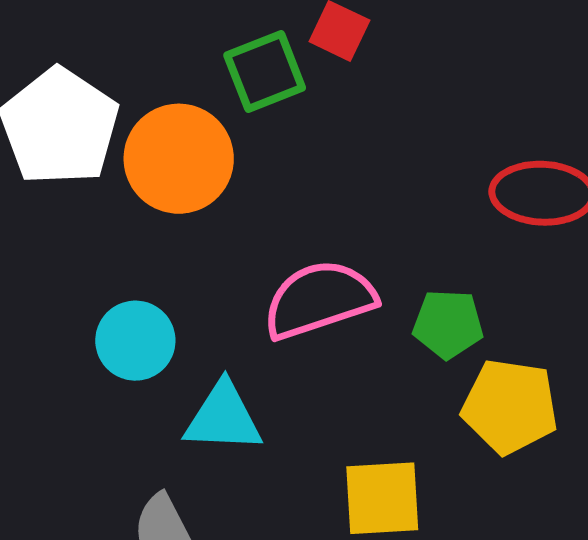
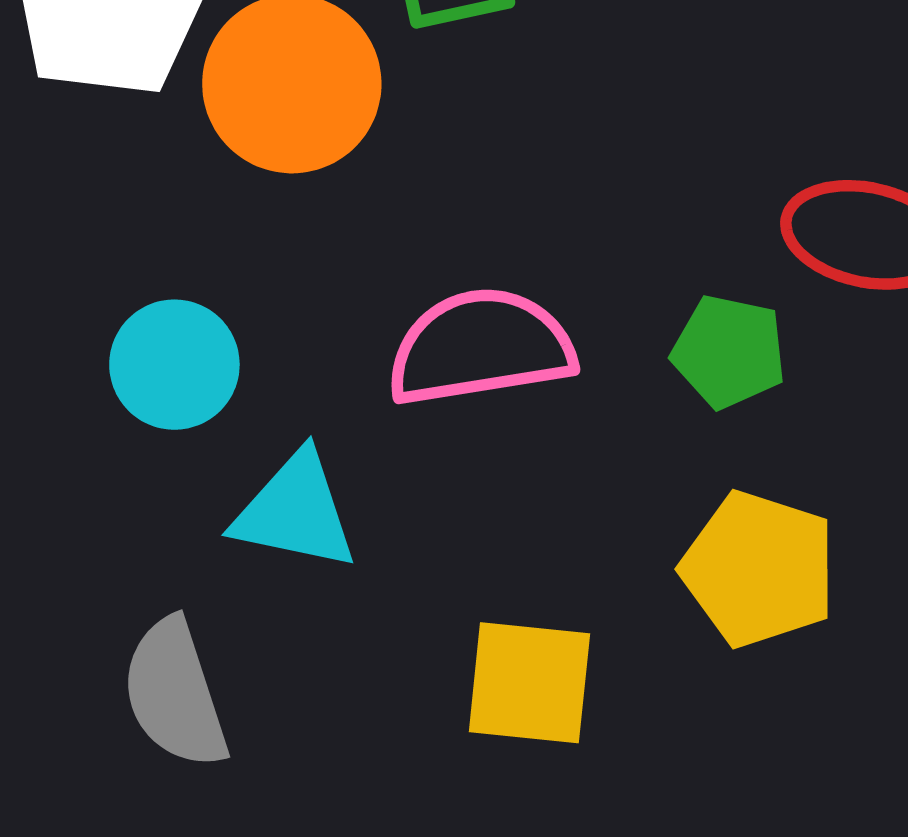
green pentagon: (448, 324) -> (729, 352), moved

